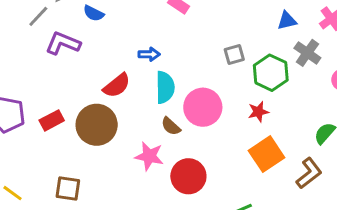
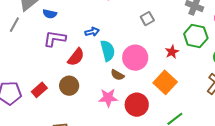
purple L-shape: (63, 43) -> (55, 39), moved
green hexagon: (271, 73) -> (196, 36), moved
brown circle: (97, 125) -> (69, 86), size x0.7
orange square: (267, 154) -> (165, 82), moved

